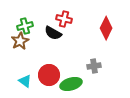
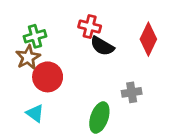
black semicircle: (53, 33) -> (102, 46), moved
red circle: (49, 75) -> (48, 77), moved
green ellipse: (71, 84) -> (99, 118), turned -55

